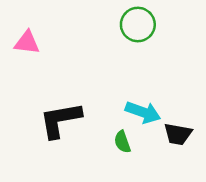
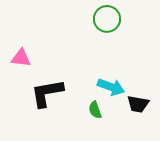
pink triangle: (27, 43) -> (21, 58), moved

